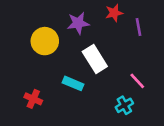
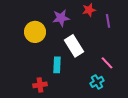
cyan rectangle: (73, 83) -> (57, 65), turned 70
red cross: (33, 99) -> (40, 85), moved, turned -32

